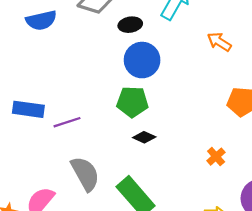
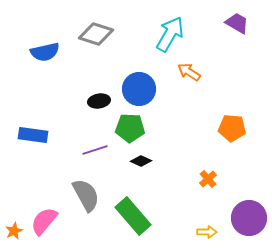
black ellipse: (130, 25) -> (99, 101), moved
orange arrow: (219, 42) -> (189, 72), moved
purple line: (67, 122) -> (95, 150), moved

